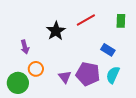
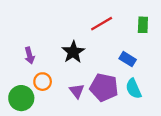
black star: (56, 31) -> (73, 52), moved
cyan semicircle: (113, 75) -> (133, 89), turned -48

